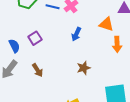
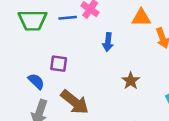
purple square: (35, 38) -> (59, 64), turned -32
brown arrow: (38, 70) -> (75, 102), size x1.6

